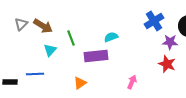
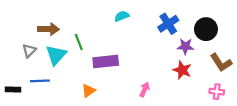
gray triangle: (21, 24) -> (29, 51), moved
brown arrow: (43, 26) -> (49, 29), turned -30
cyan semicircle: (111, 37) -> (122, 16), moved
cyan triangle: (50, 50) -> (56, 55), size x1.5

